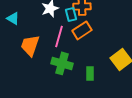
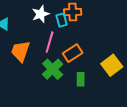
orange rectangle: (82, 30) -> (73, 53), moved
green cross: (62, 63) -> (53, 69), turned 30

